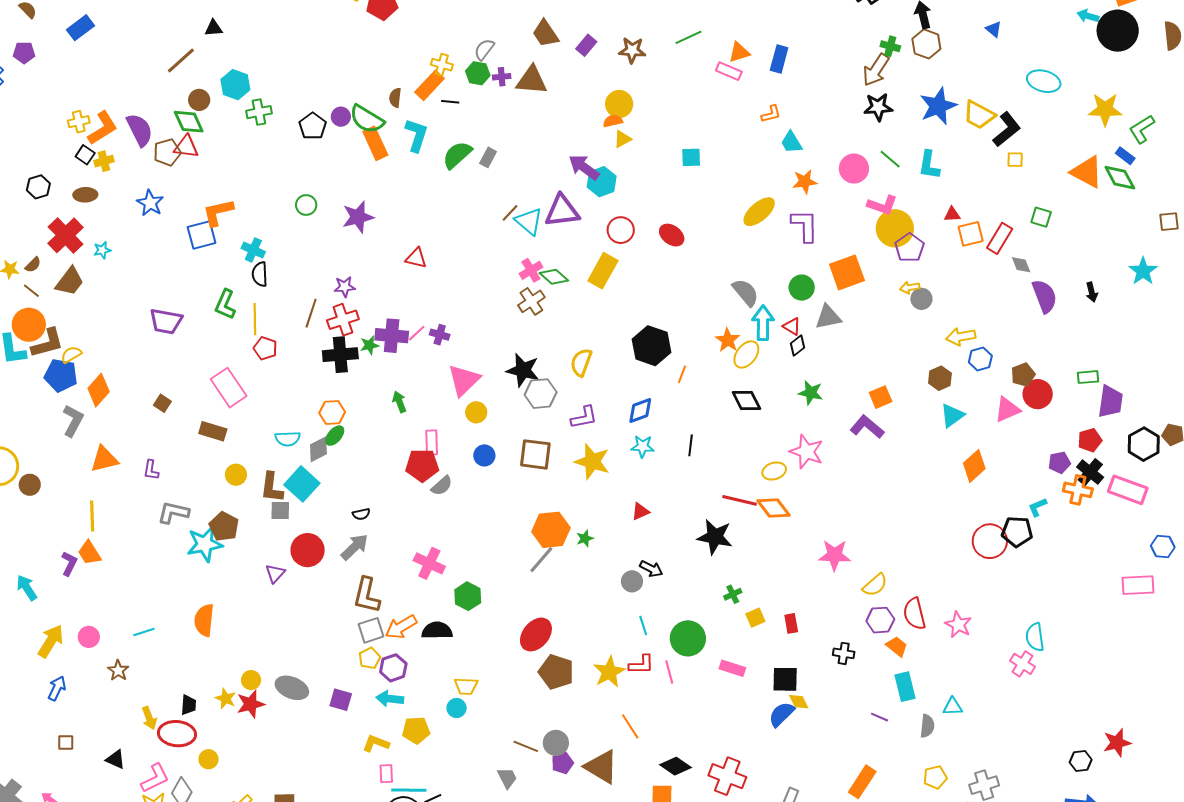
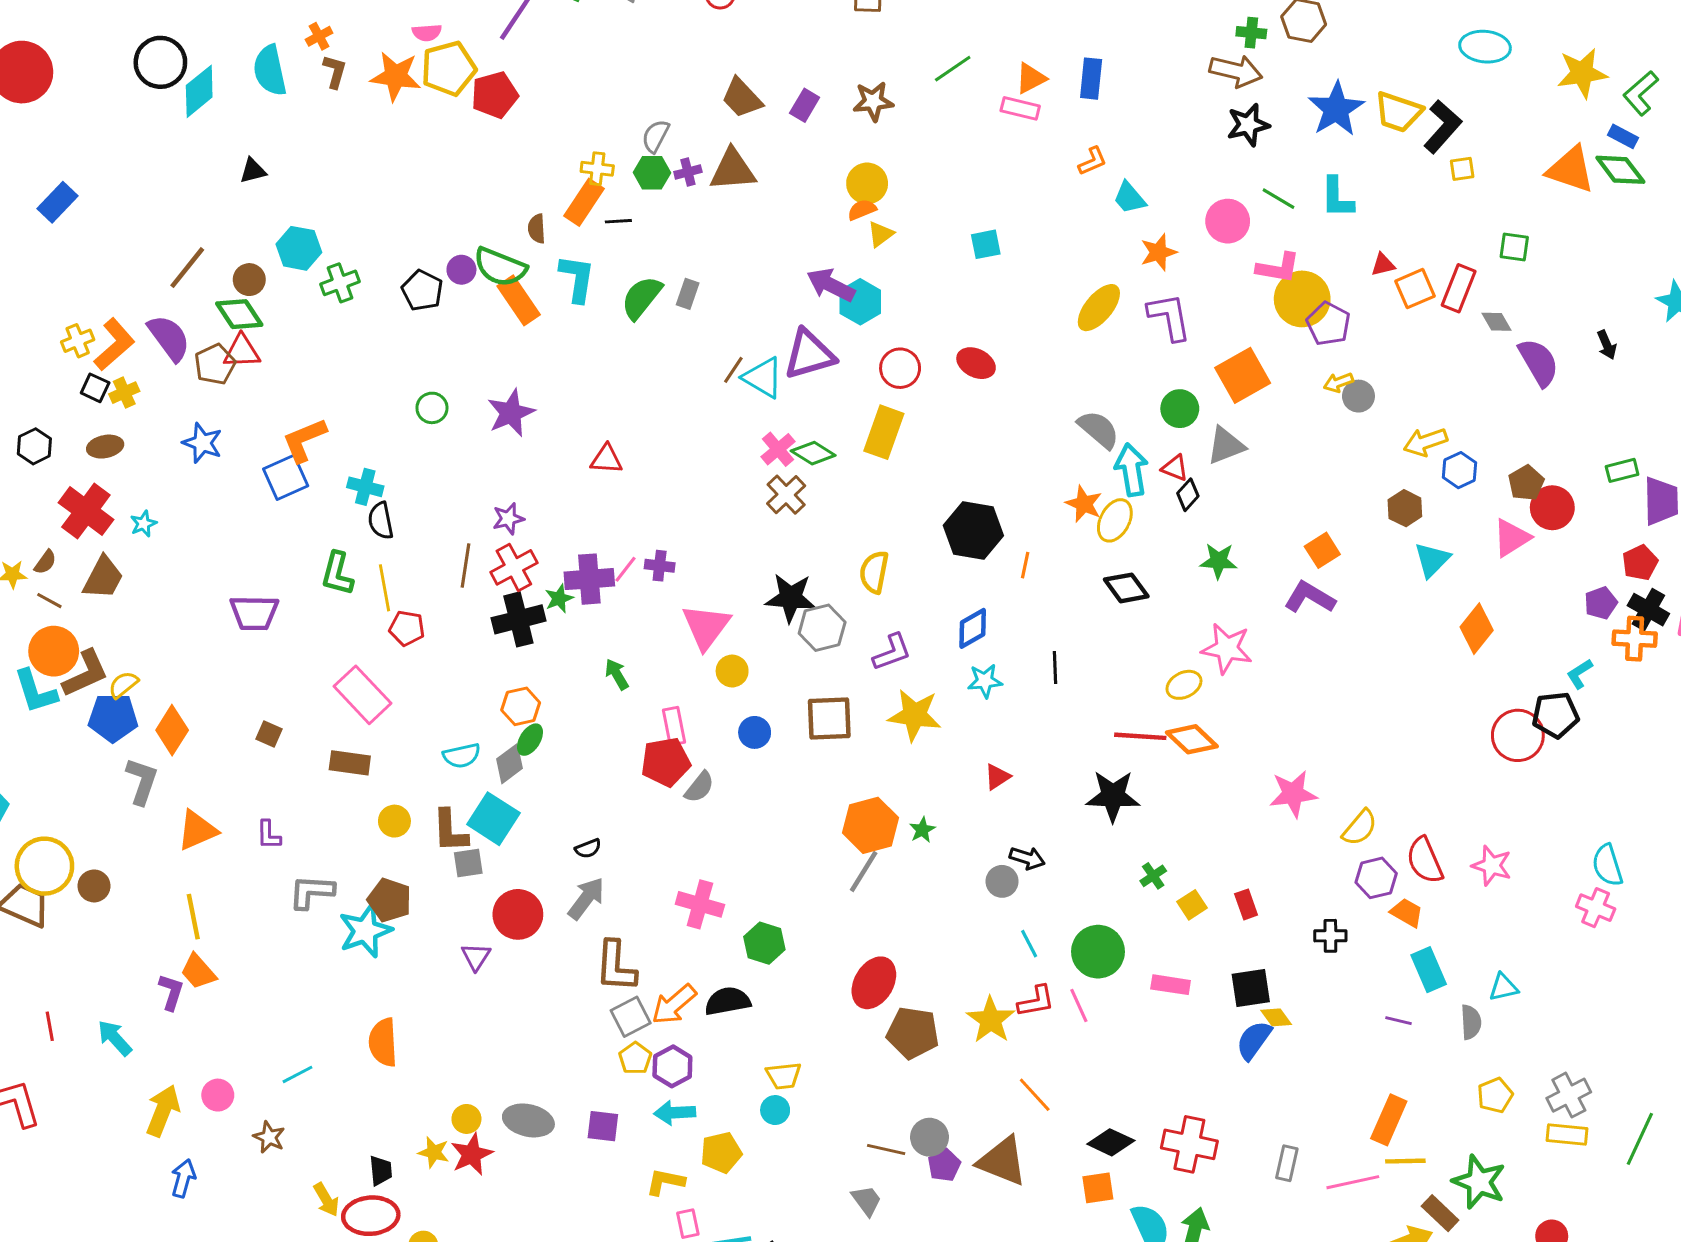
brown line: (181, 61) -> (187, 268), moved
brown arrow: (876, 70) -> (1236, 71), turned -100

